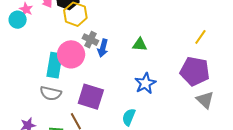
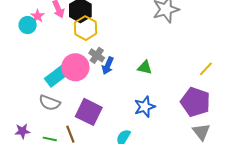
cyan rectangle: (54, 65) -> (57, 75), turned 35

